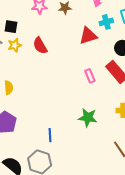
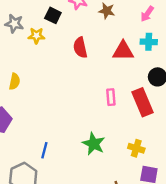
black square: (11, 27) -> (53, 15), moved
red semicircle: (40, 46) -> (80, 48), moved

